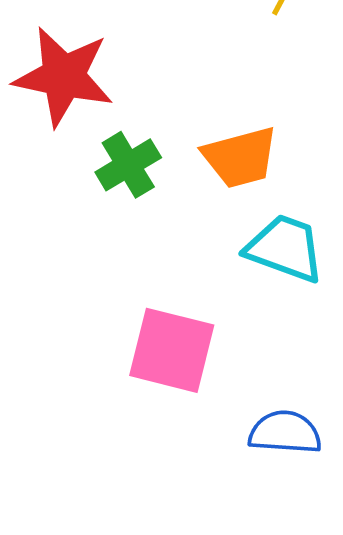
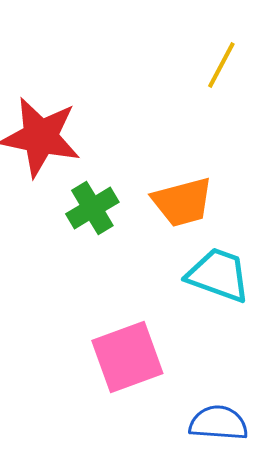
pink square: (172, 350) -> (127, 357), turned -34

